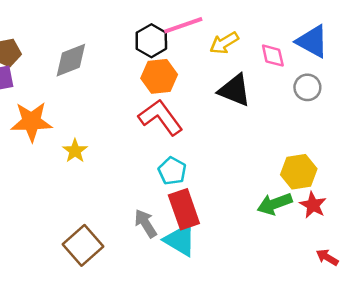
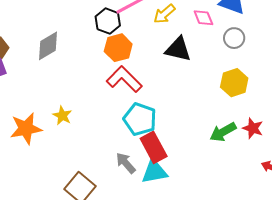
orange star: (31, 122) -> (26, 129), moved
cyan pentagon: (172, 171) -> (140, 119), size x1.5
yellow hexagon: (299, 172) -> (234, 83), moved
cyan triangle: (180, 240) -> (154, 172), turned -32

